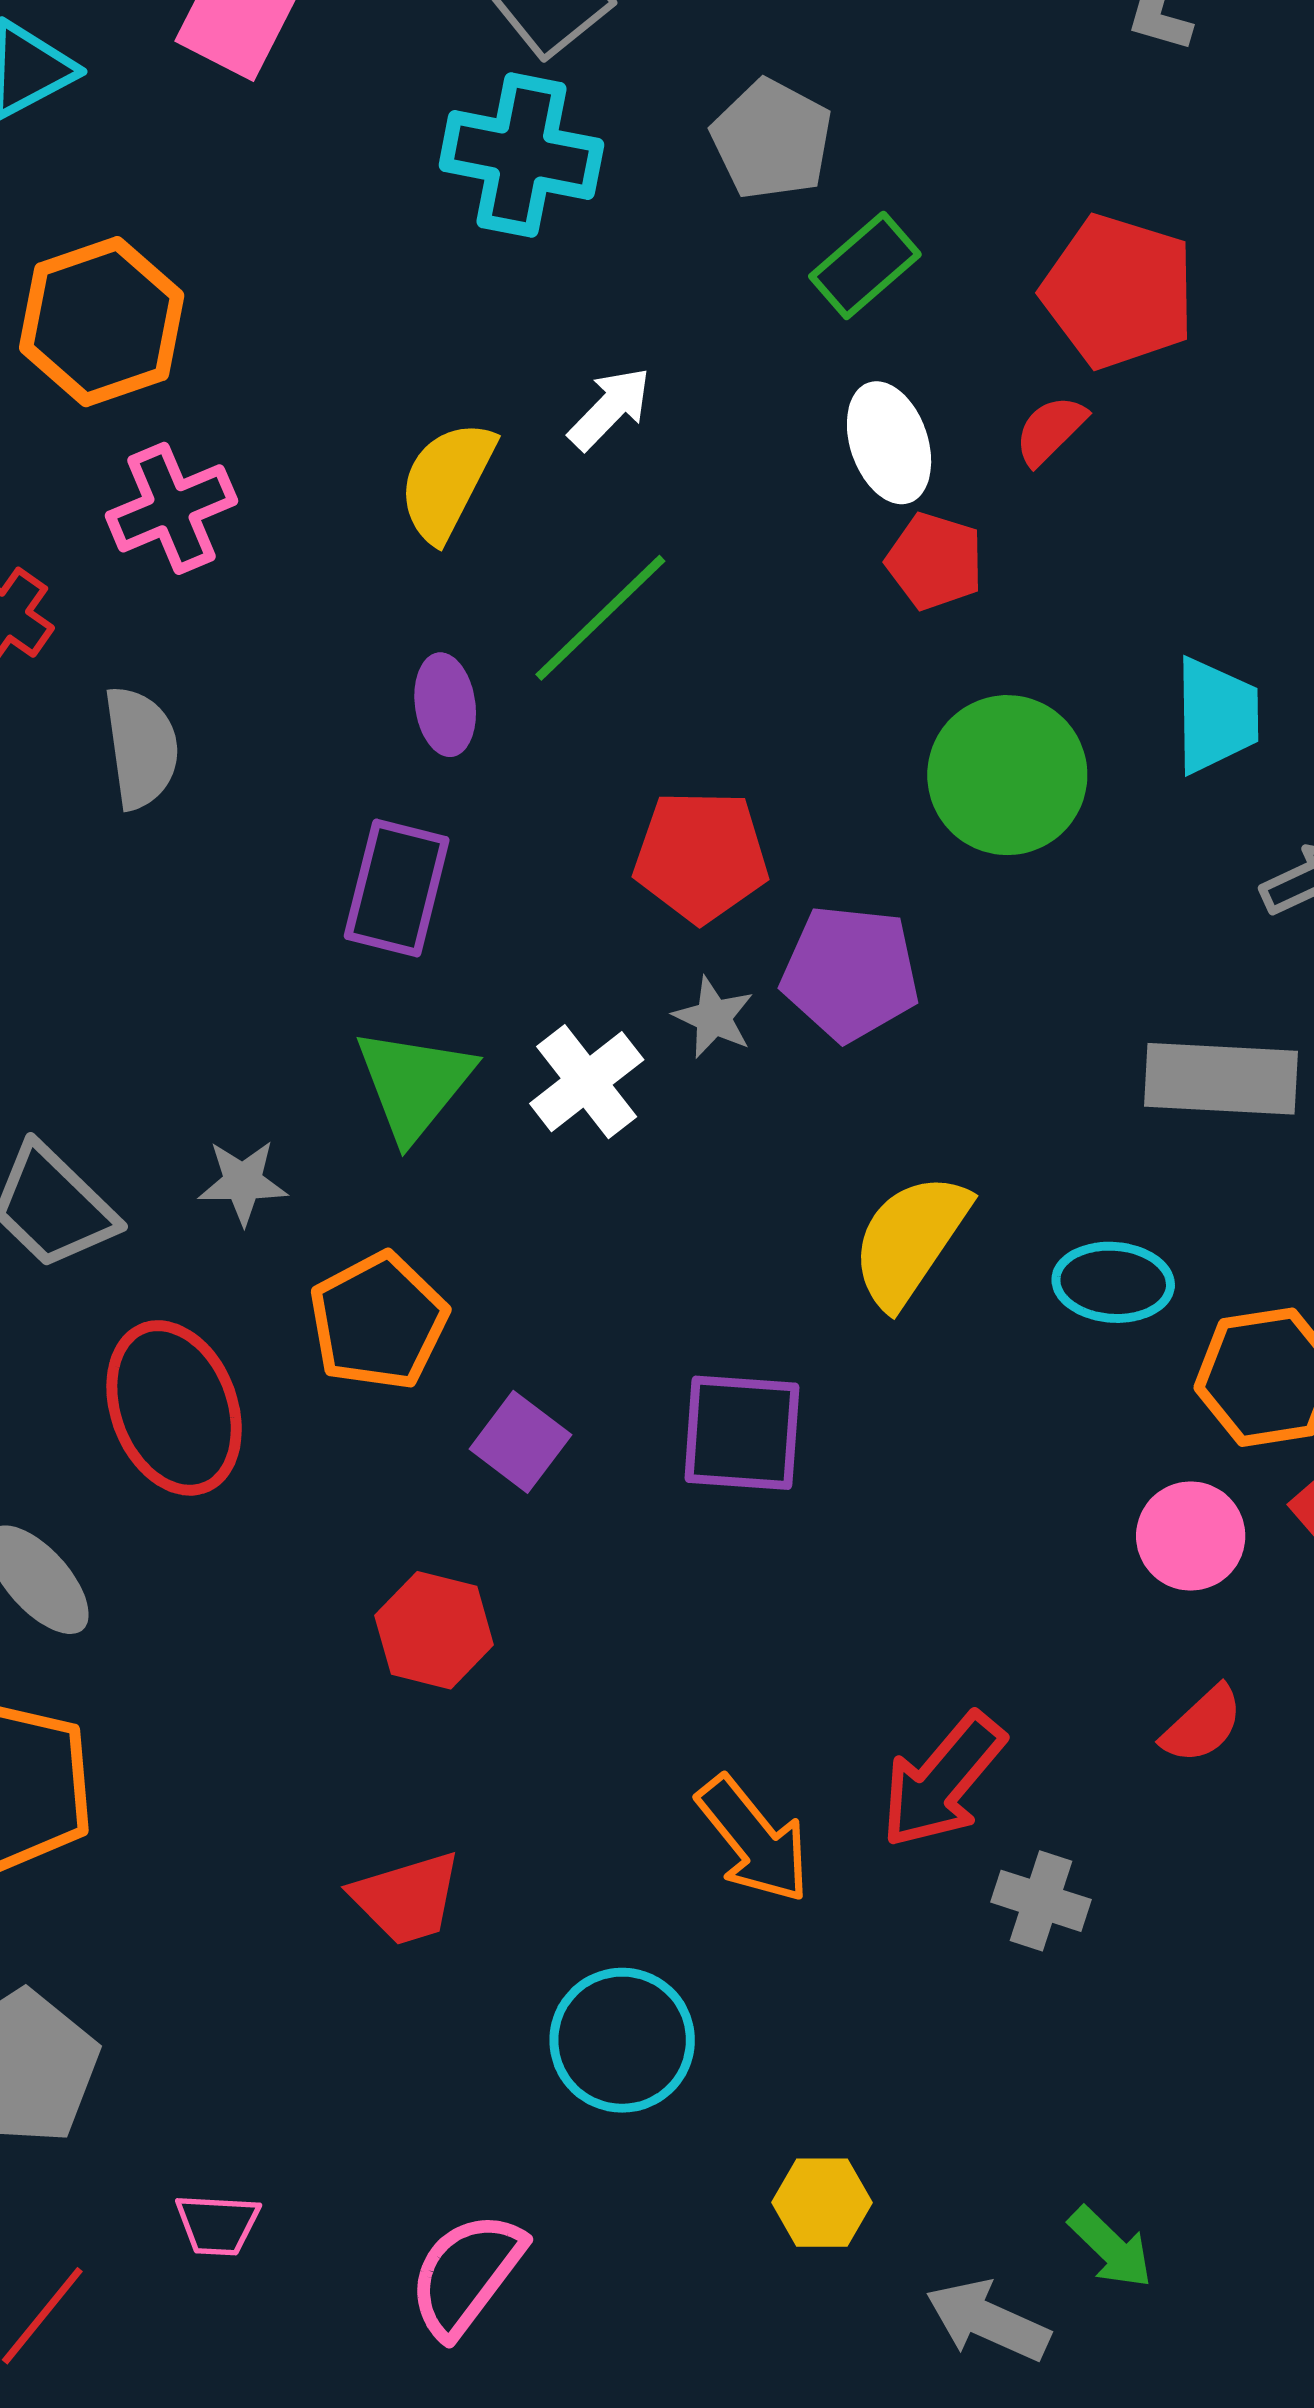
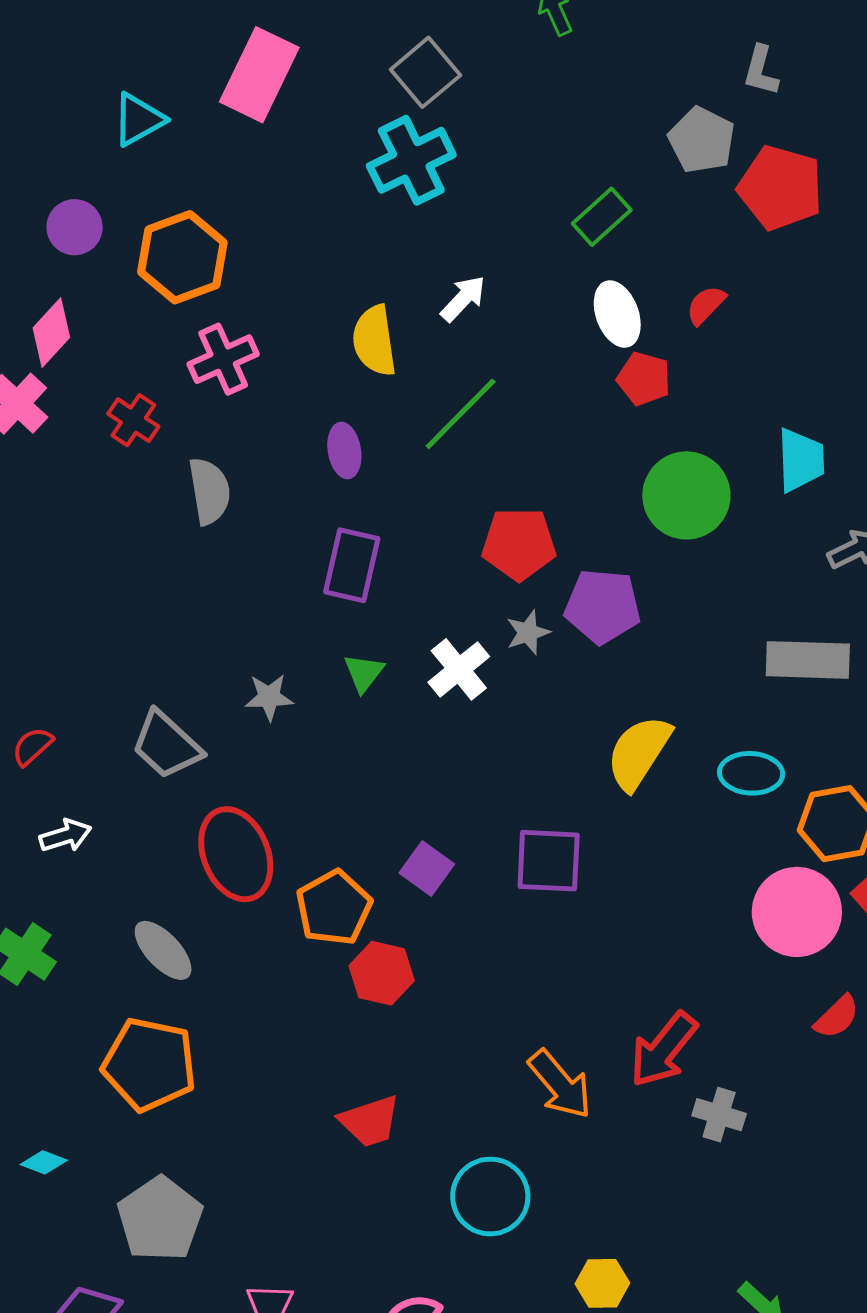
gray pentagon: (772, 139) -> (702, 140), moved
cyan cross: (521, 155) -> (411, 160), turned -36
red pentagon: (1118, 292) -> (780, 188), moved
yellow semicircle: (447, 481) -> (374, 341), turned -34
purple ellipse: (445, 705) -> (344, 450), moved
gray star: (714, 1017) -> (528, 633), turned 30
green triangle: (414, 1084) -> (364, 673), size x0.6
gray star: (243, 1182) -> (269, 697), moved
orange pentagon: (378, 1321) -> (334, 908), moved
pink circle: (1191, 1536) -> (797, 912), size x1.5
red semicircle: (1202, 1725) -> (837, 1017), moved

